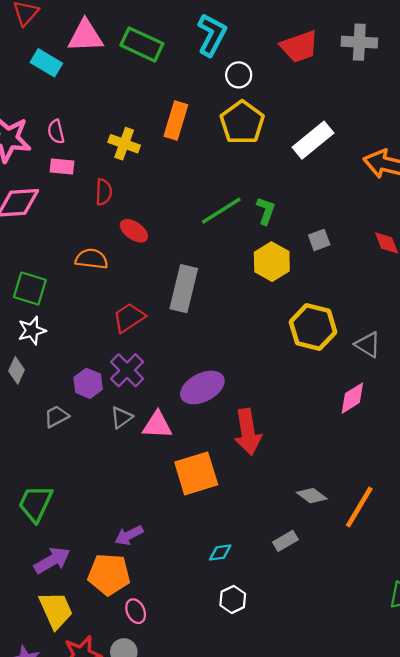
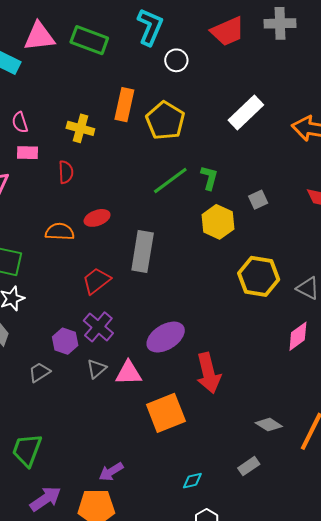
yellow pentagon: (242, 123) -> (165, 121), moved
red ellipse: (134, 231) -> (97, 218), moved, turned -50

